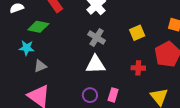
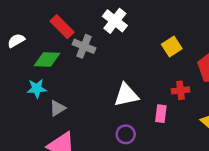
gray cross: (97, 37) -> (84, 46), moved
pink rectangle: (113, 95) -> (161, 114), moved

